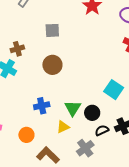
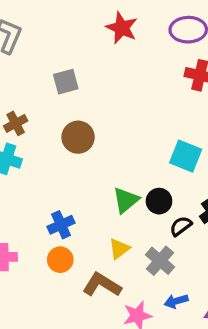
blue cross: (42, 106) -> (61, 225), moved
green triangle: (73, 108) -> (126, 200), turned 30
yellow triangle: (63, 127) -> (119, 249), moved

